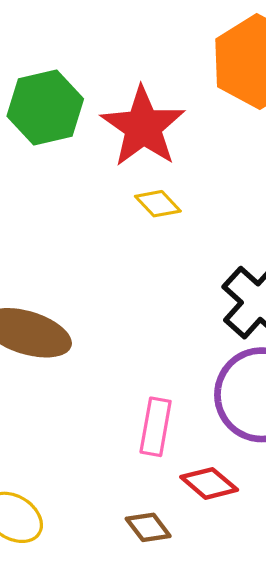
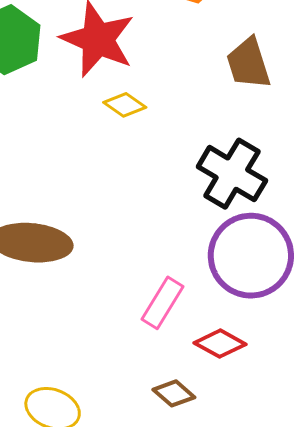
pink rectangle: (156, 427) -> (162, 303), turned 33

